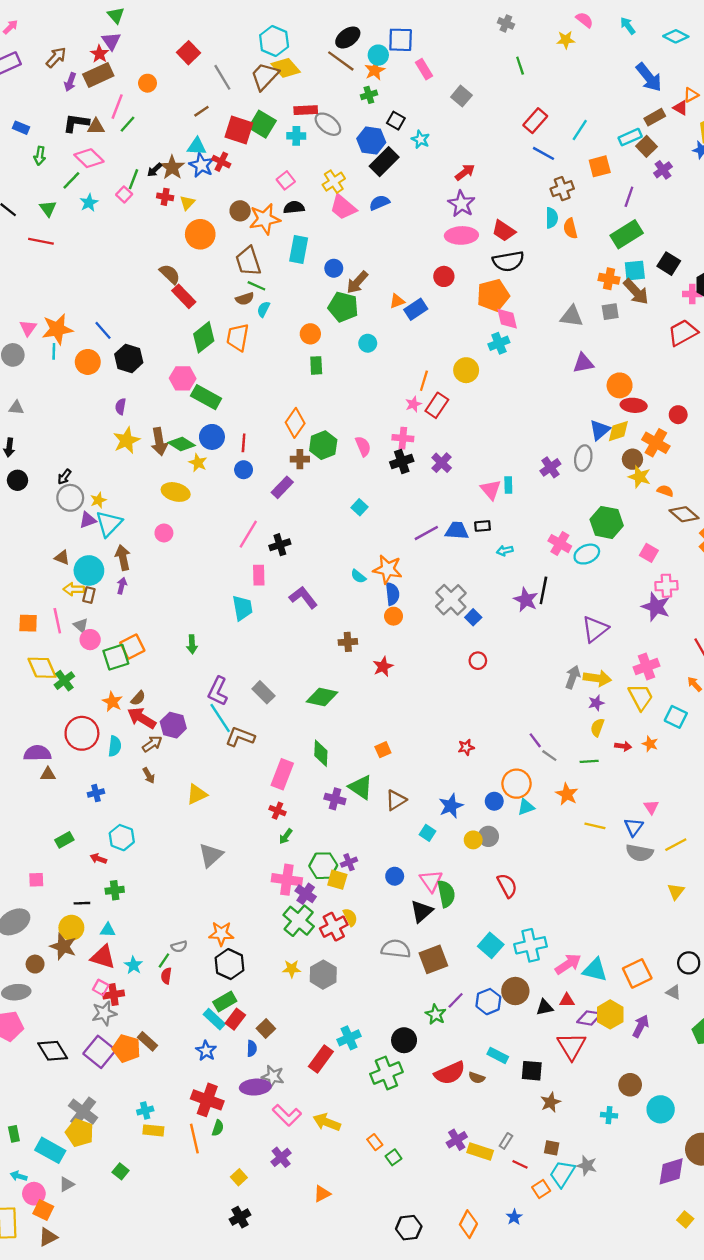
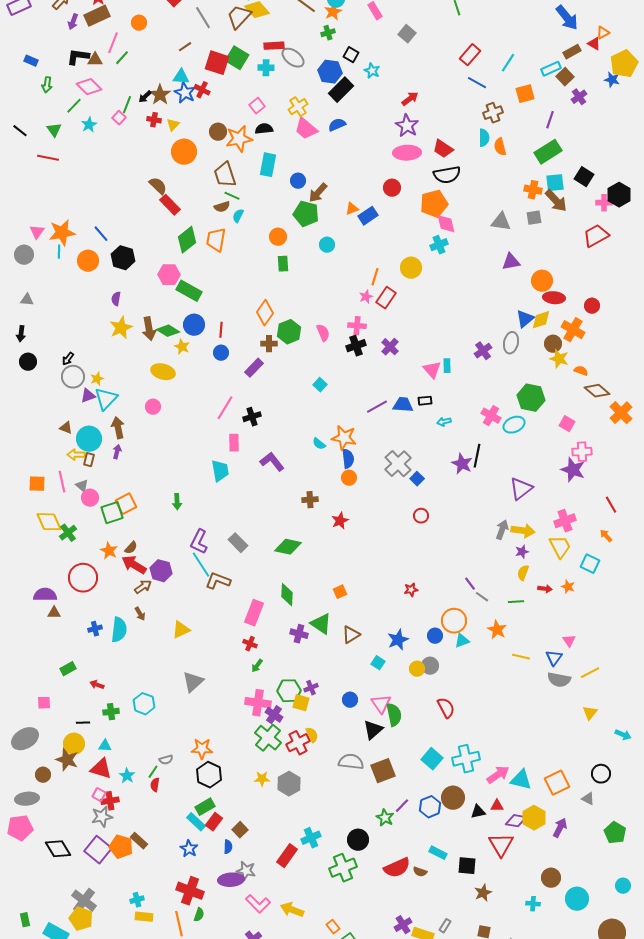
cyan semicircle: (115, 746) -> (119, 630), moved, size x1.4
cyan hexagon: (122, 838) -> (144, 704), moved

